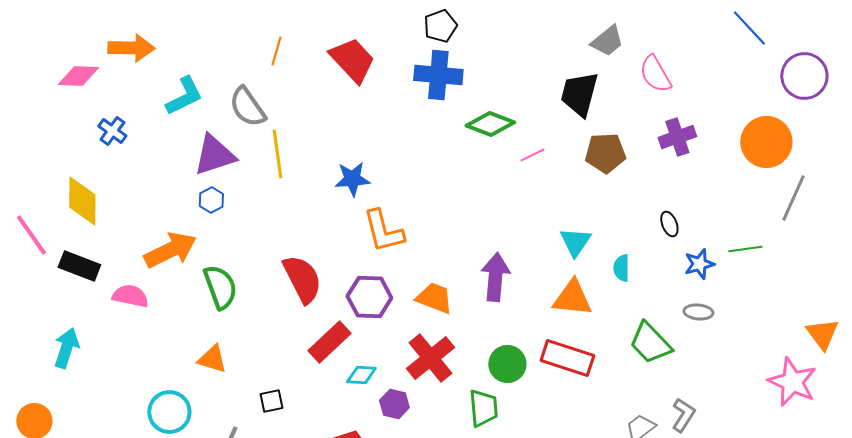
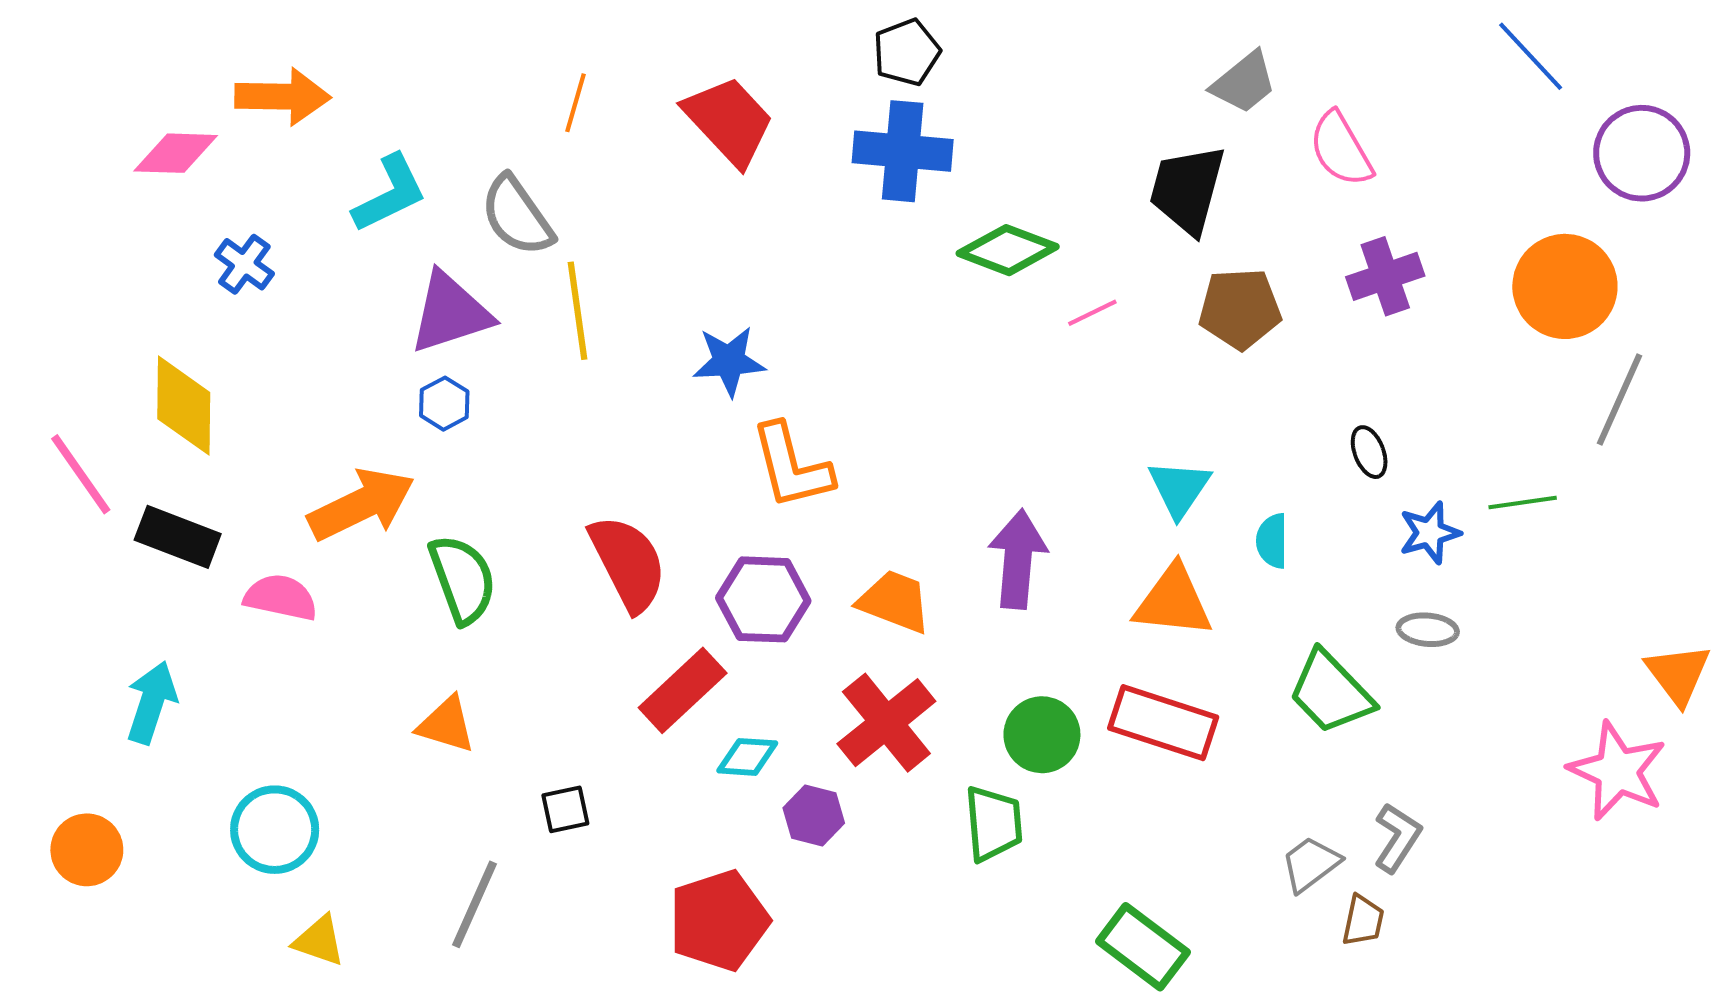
cyan circle: (169, 412) -> (275, 830), moved

